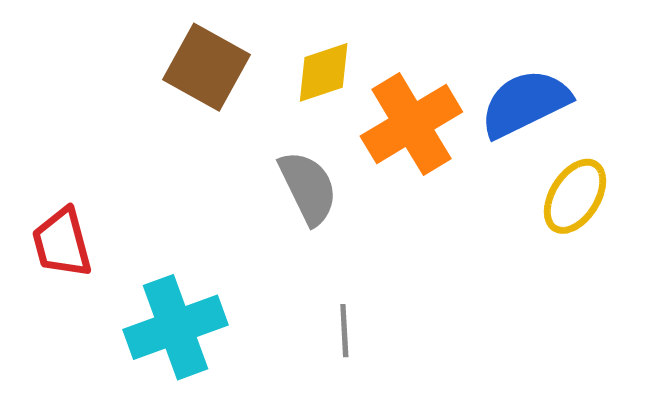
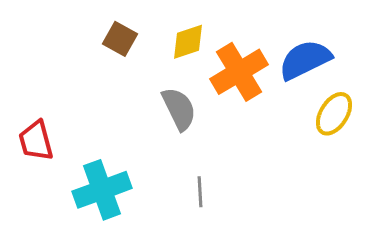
brown square: (207, 67) -> (120, 39), size x0.7

